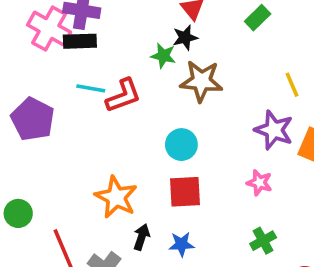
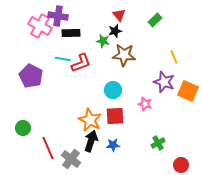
black rectangle: (80, 41) -> (71, 33), moved
pink star: (259, 183) -> (145, 104), moved
orange star: (116, 197) -> (90, 120), moved
black arrow: (142, 237) -> (91, 141), size x1.5

